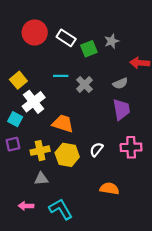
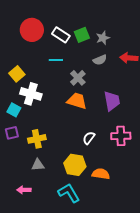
green square: (89, 49) -> (82, 35), moved
cyan line: (61, 76) -> (56, 60), moved
gray semicircle: (120, 83) -> (100, 60), moved
white cross: (34, 102) -> (31, 94), turned -35
orange trapezoid: (63, 124) -> (77, 101), moved
yellow hexagon: (67, 155) -> (75, 165), moved
cyan L-shape: (61, 209) -> (69, 193), moved

